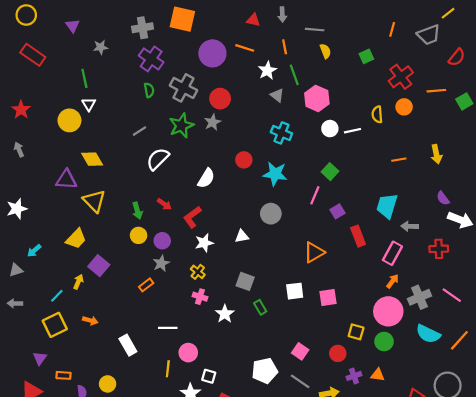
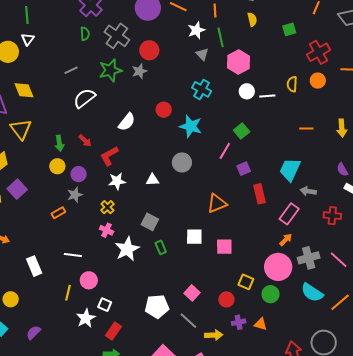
white star: (225, 314) -> (127, 249), size x1.4

